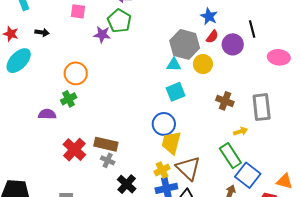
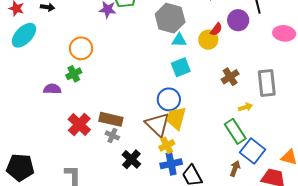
red semicircle: (212, 37) -> (216, 29), moved
gray hexagon: (185, 44) -> (170, 18), moved
brown cross: (225, 101) -> (230, 77), turned 36
brown triangle: (188, 168) -> (158, 124), moved

